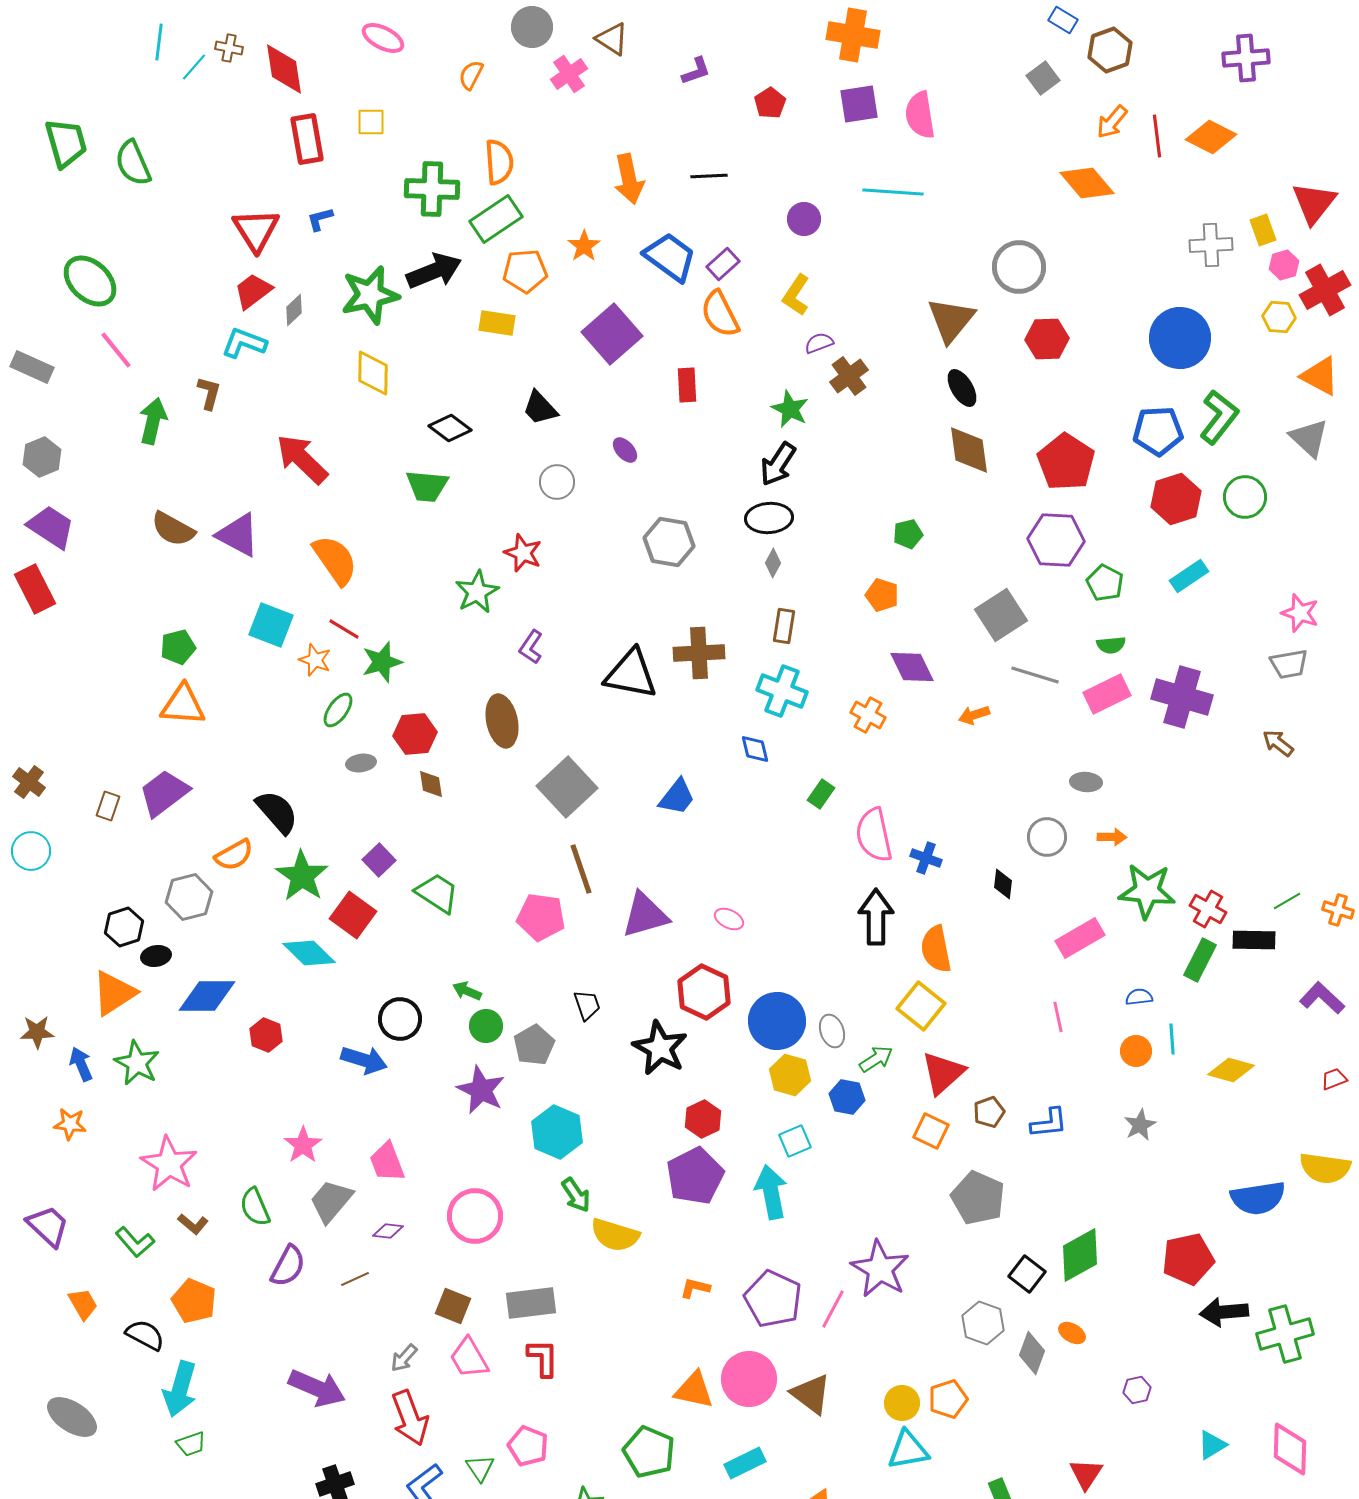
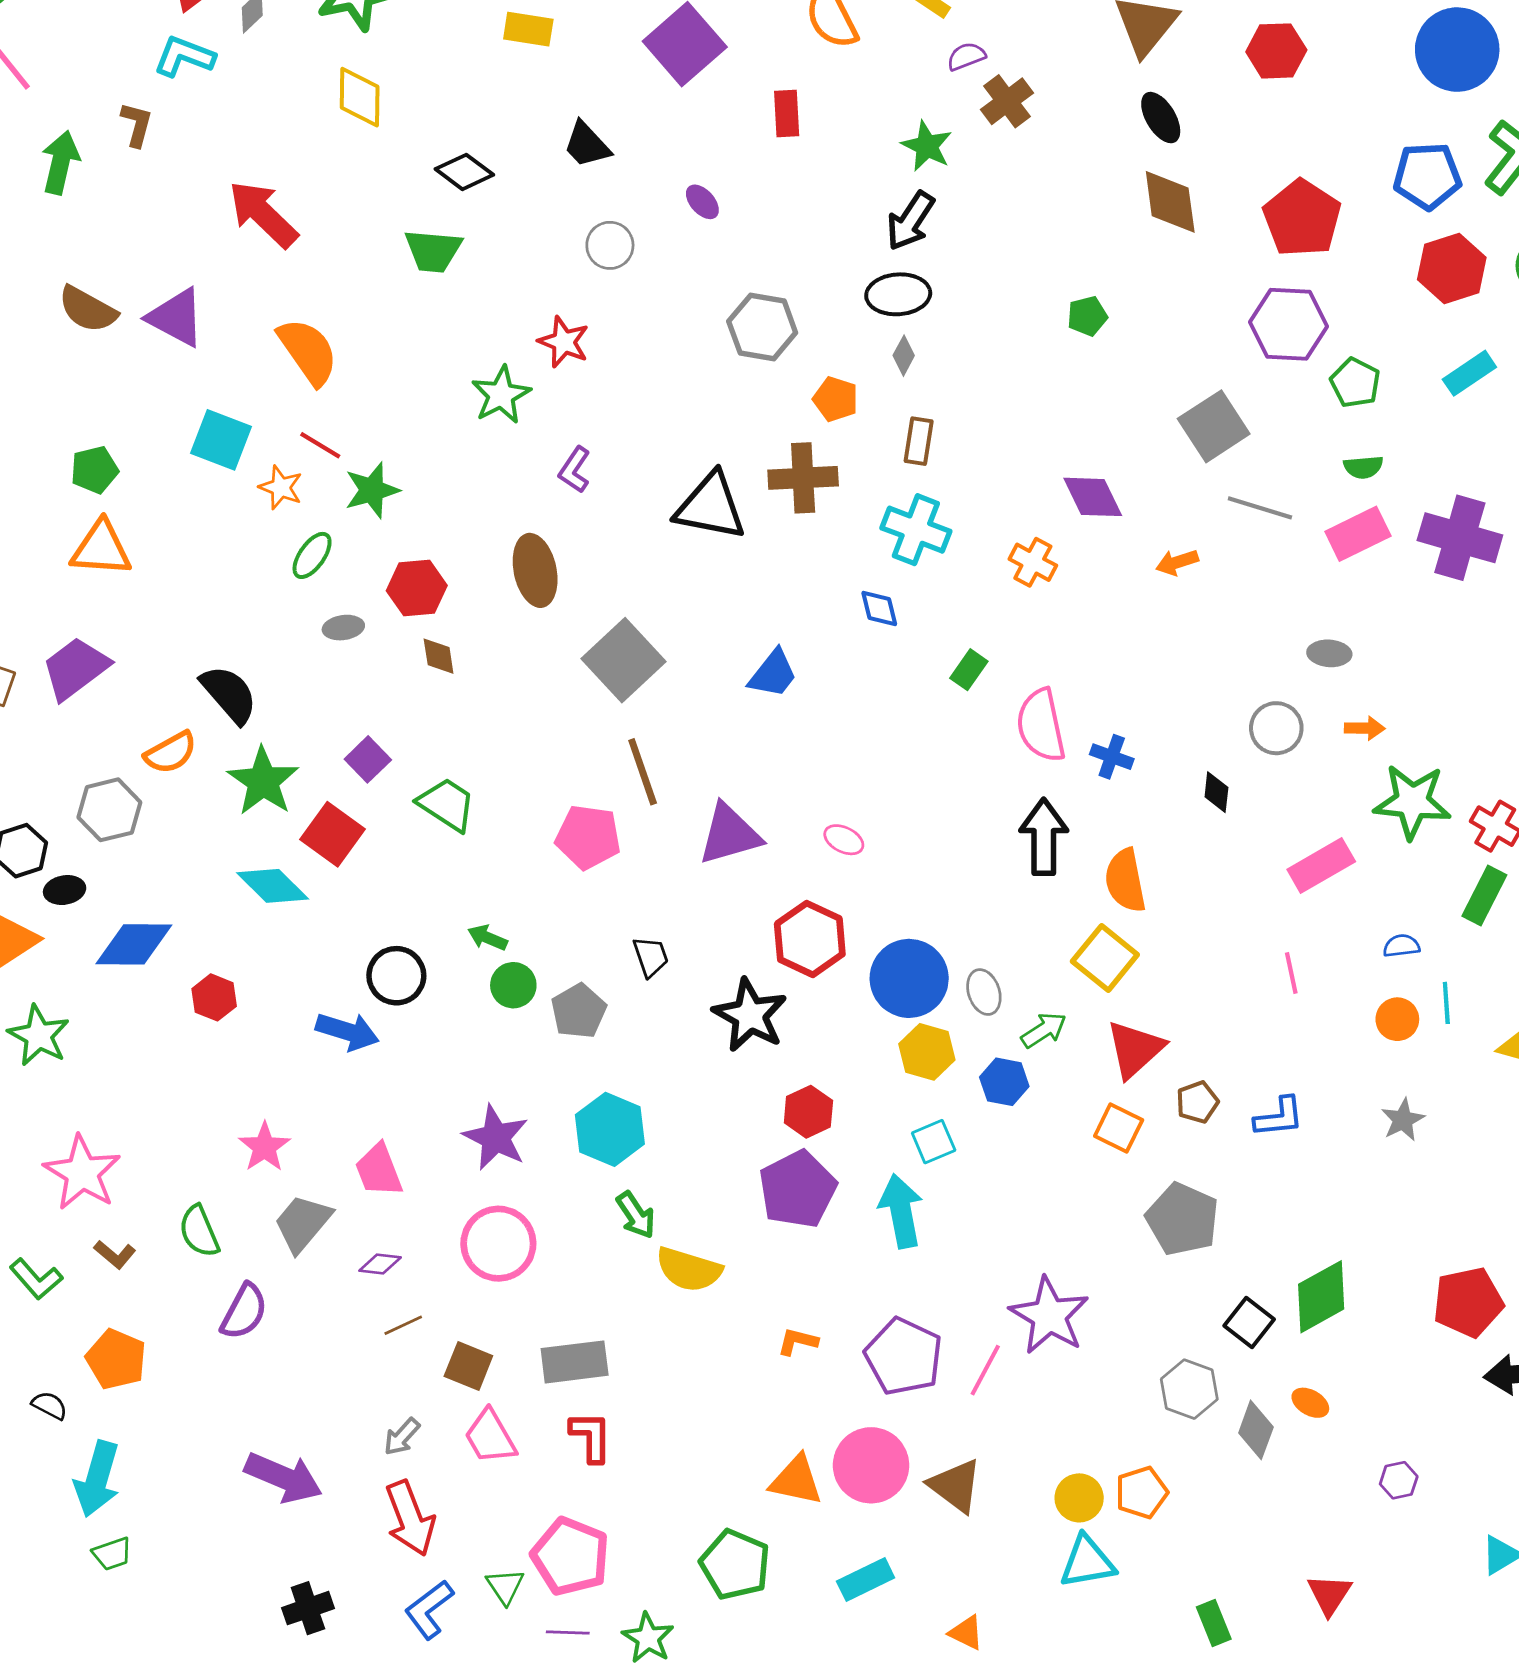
orange pentagon: (882, 595) -> (836, 399), moved
purple star: (481, 1090) -> (496, 1138), moved
brown line: (355, 1279) -> (403, 1325), moved
black semicircle: (145, 1335) -> (50, 1405), size x0.7
pink pentagon: (528, 1446) -> (570, 1556), size x1.4

